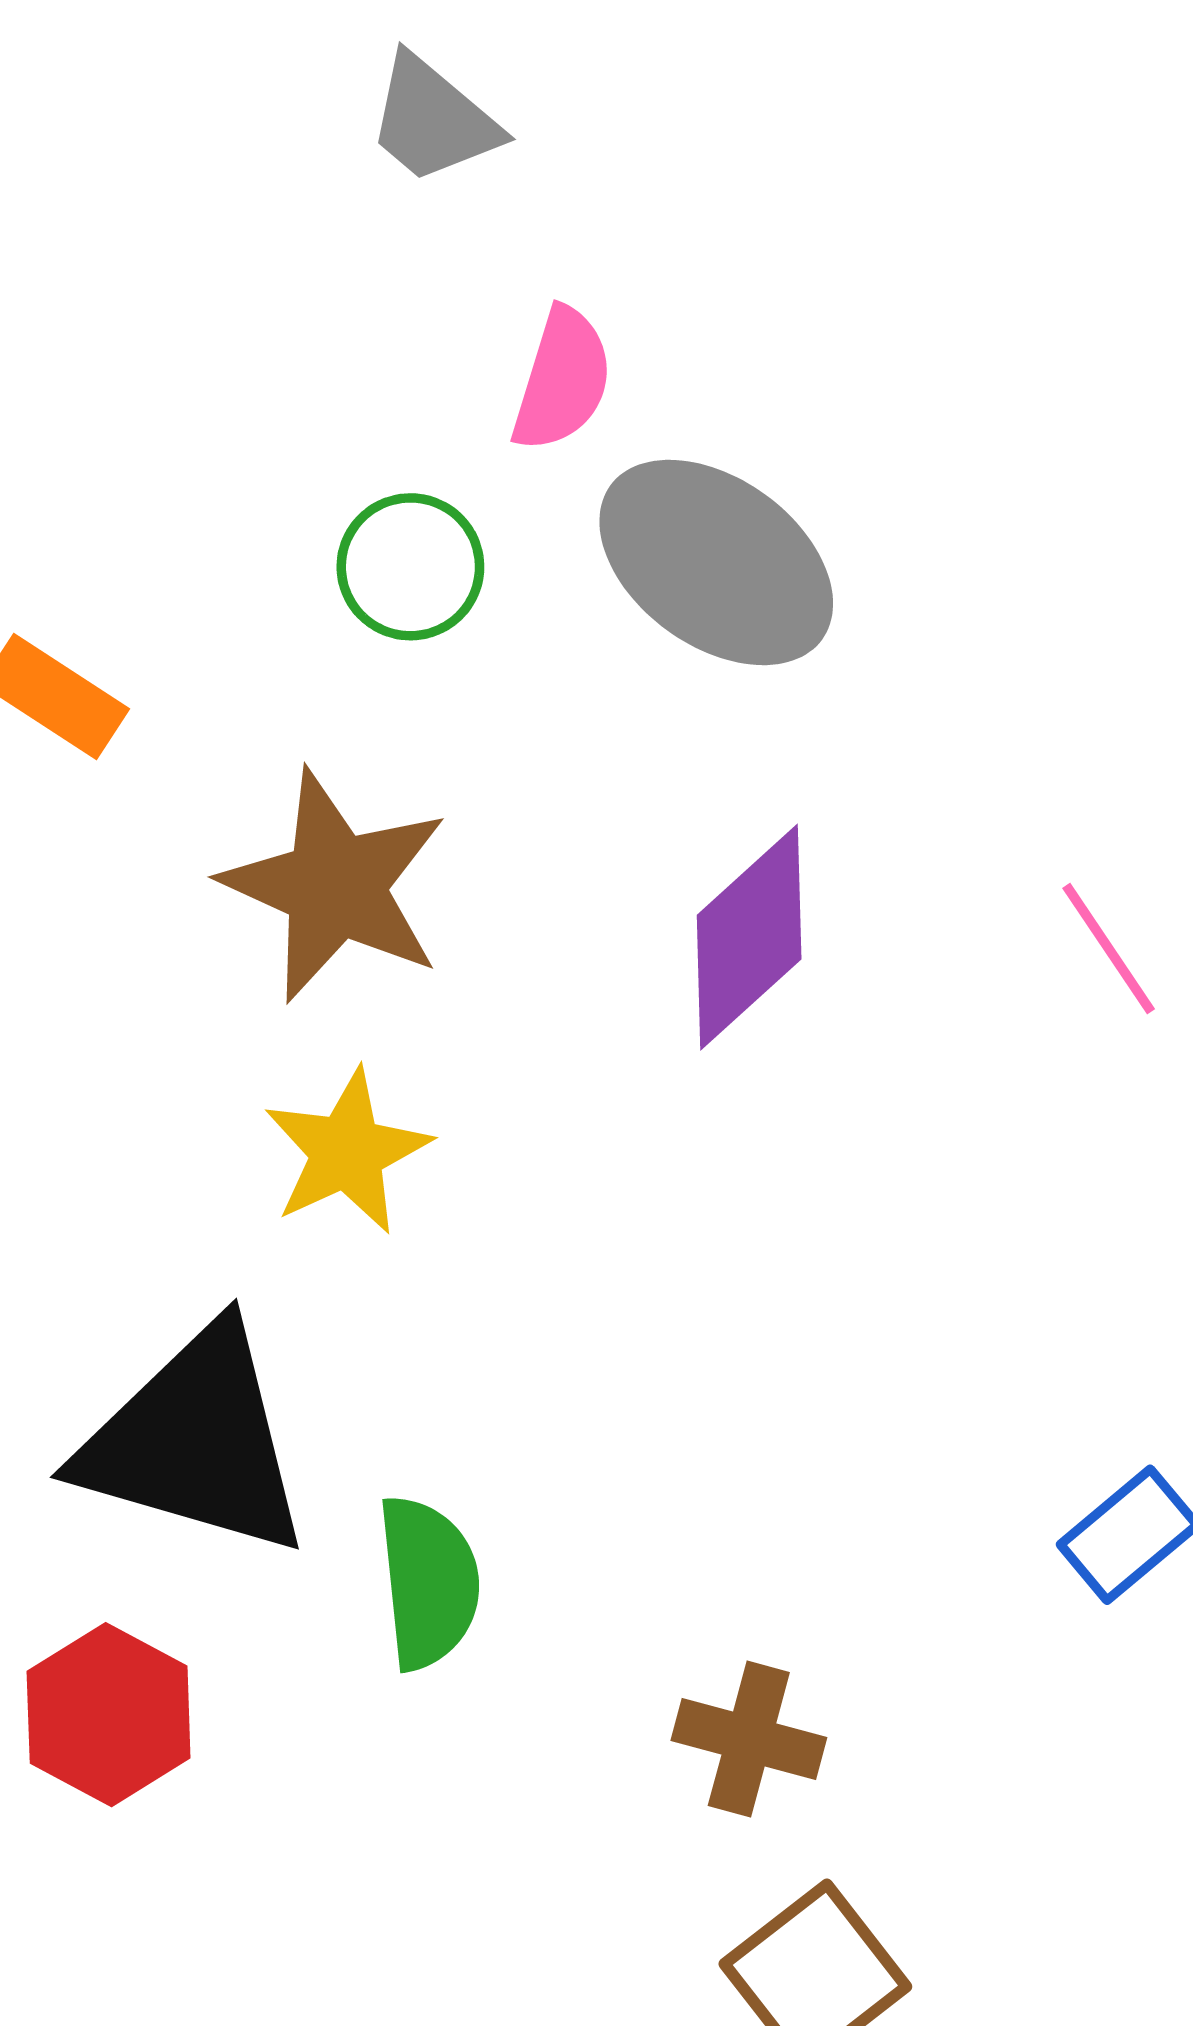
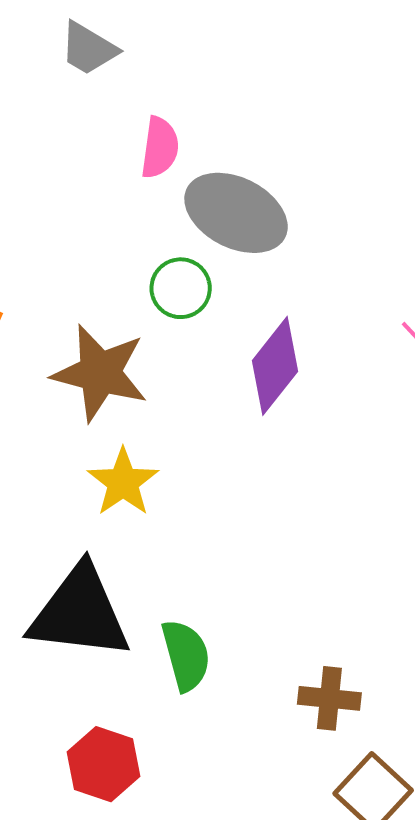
green circle: (410, 567) -> (181, 288), moved
red hexagon: (109, 1715) -> (103, 764), moved

